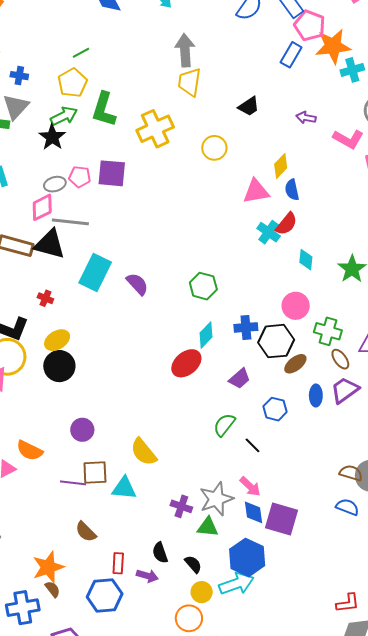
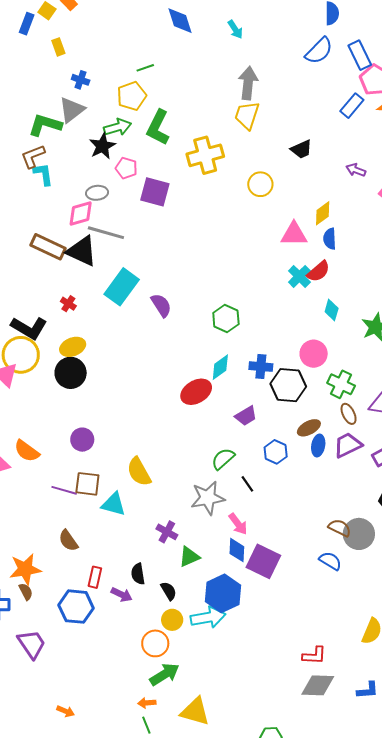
pink pentagon: (80, 177) -> (126, 168), moved
brown ellipse: (295, 364) -> (309, 428), moved
gray star: (216, 499) -> (208, 498), moved
green triangle: (208, 527) -> (189, 557), turned -40

